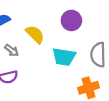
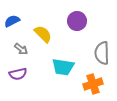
cyan trapezoid: (64, 57) -> (63, 67), moved

